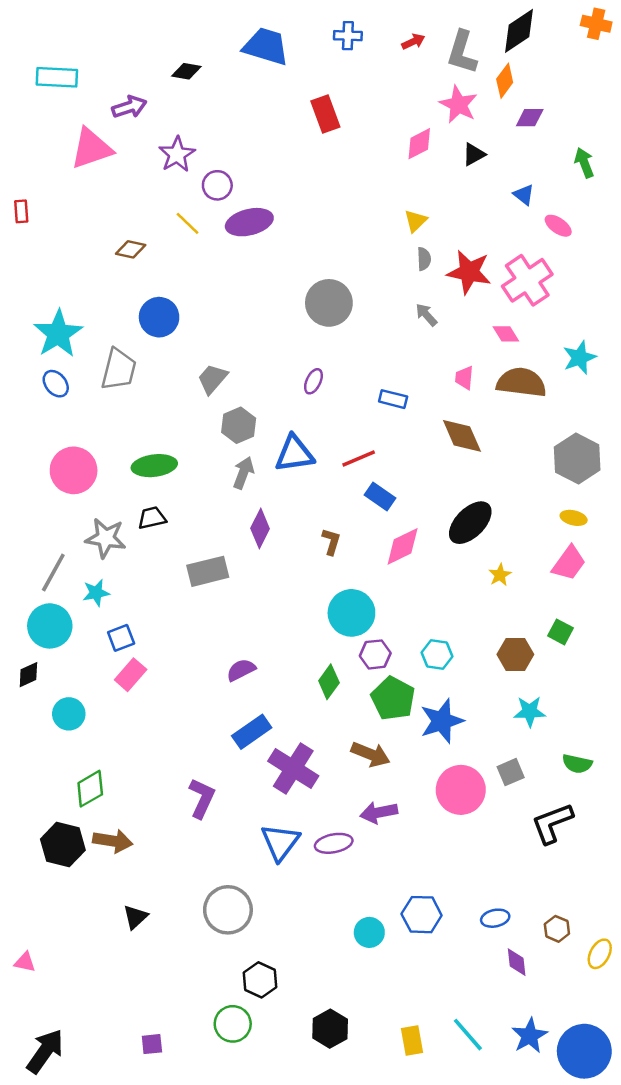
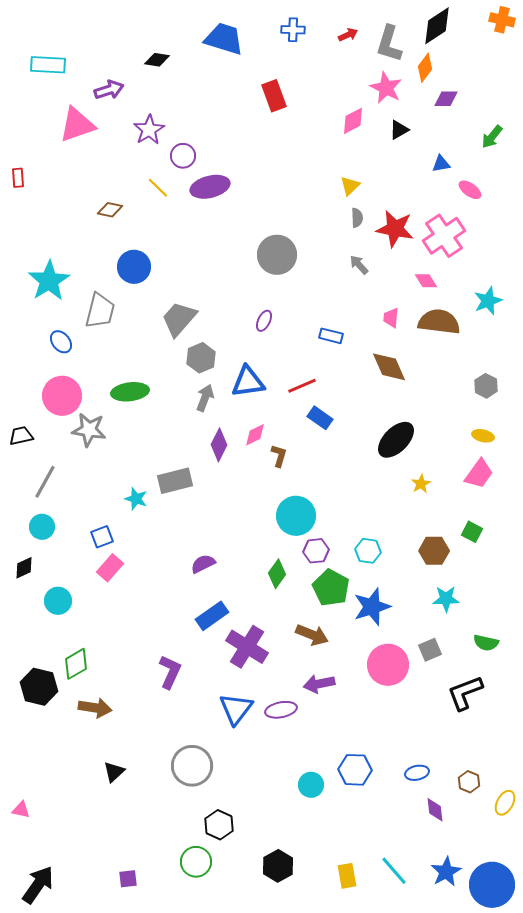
green arrow: (584, 163) -> (492, 137), turned -120
blue triangle: (524, 195) -> (441, 164), turned -48
gray trapezoid: (213, 379) -> (179, 319), size x1.4
blue ellipse: (56, 384) -> (61, 342), moved
gray hexagon: (577, 458) -> (486, 386), size x0.6
black trapezoid: (152, 518) -> (21, 436), moved
gray star: (106, 538) -> (89, 430), moved
pink diamond: (403, 546) -> (255, 435), moved, size x0.7
cyan star: (96, 593) -> (136, 499), moved, turned 30
cyan circle: (50, 626) -> (42, 527), size x0.7
black hexagon: (63, 845) -> (39, 687), moved

